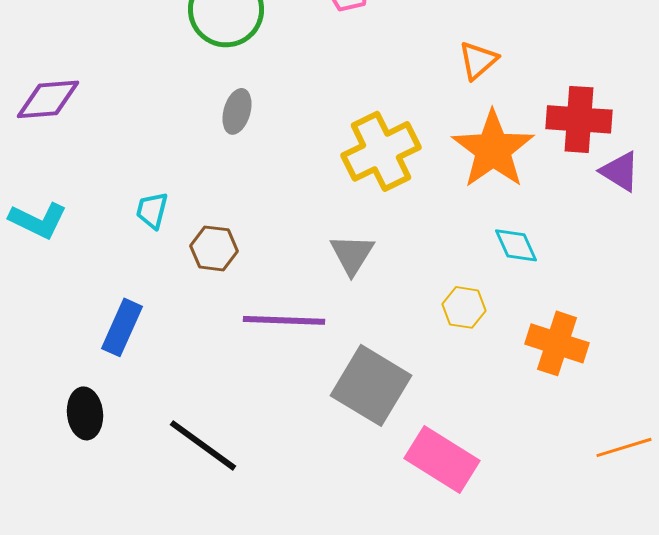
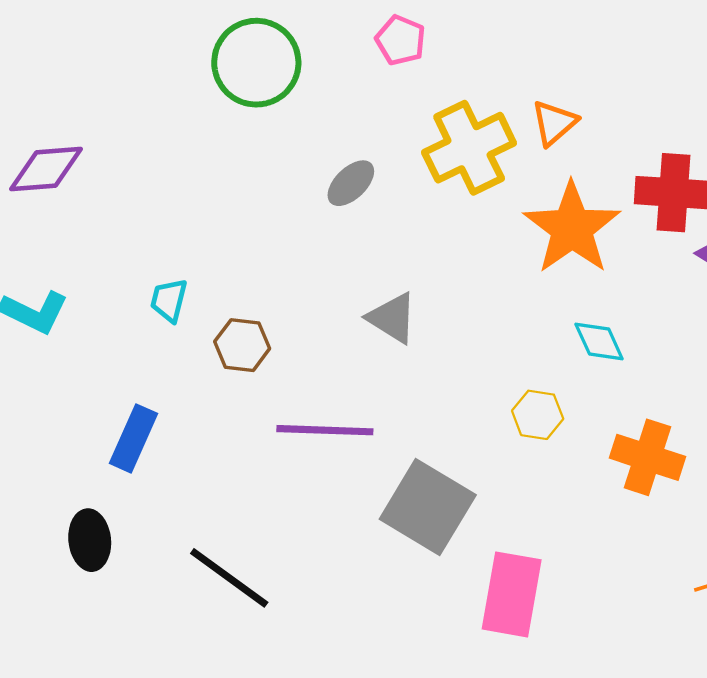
gray ellipse: (237, 111) -> (351, 183), moved, turned 30
yellow cross: (381, 151) -> (469, 148), moved
gray triangle: (352, 254) -> (392, 318), moved, turned -30
pink rectangle: (442, 459) -> (512, 594), turned 68

